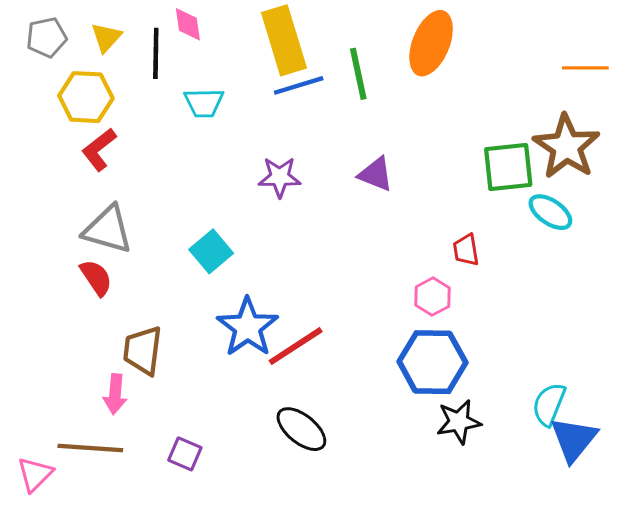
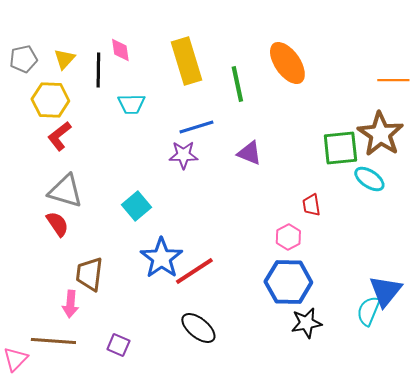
orange ellipse: (431, 43) -> (287, 63), turned -57
blue line: (299, 85) -> (196, 127), moved
blue triangle: (574, 439) -> (385, 291), moved

